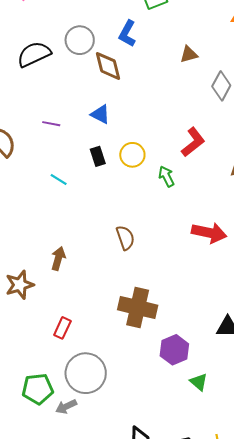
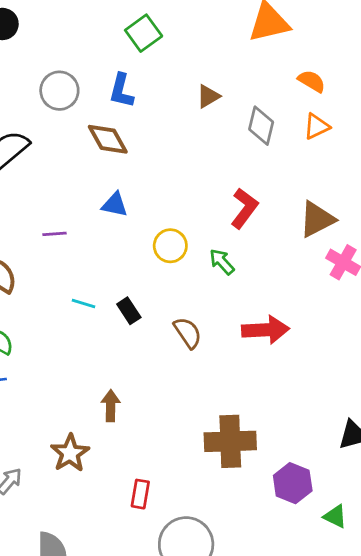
gray circle: (80, 40) -> (59, 91), moved
black rectangle: (98, 156) -> (129, 311), moved
red arrow: (209, 233) -> (265, 330), moved
brown semicircle: (125, 238) -> (188, 333), moved

